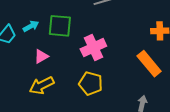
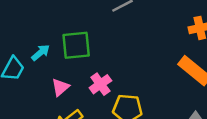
pink cross: (93, 47) -> (100, 84), moved, size x0.7

